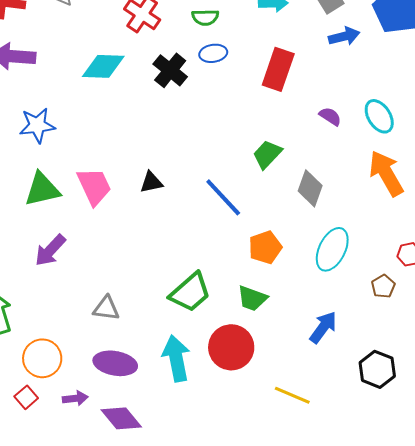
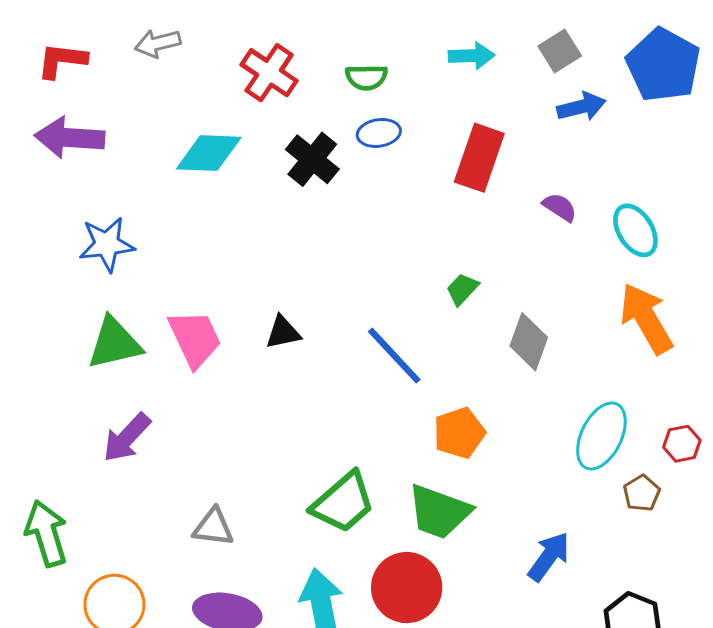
purple semicircle: (330, 116) -> (560, 207), moved
green trapezoid: (267, 154) -> (462, 289), size x0.7
cyan ellipse: (332, 249) -> (601, 436), moved
green trapezoid: (252, 298) -> (439, 512), size x1.4

